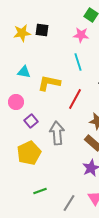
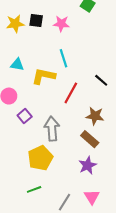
pink star: (81, 35) -> (61, 24), moved
cyan line: (78, 62) -> (63, 58), moved
yellow pentagon: (29, 153) -> (40, 158), moved

